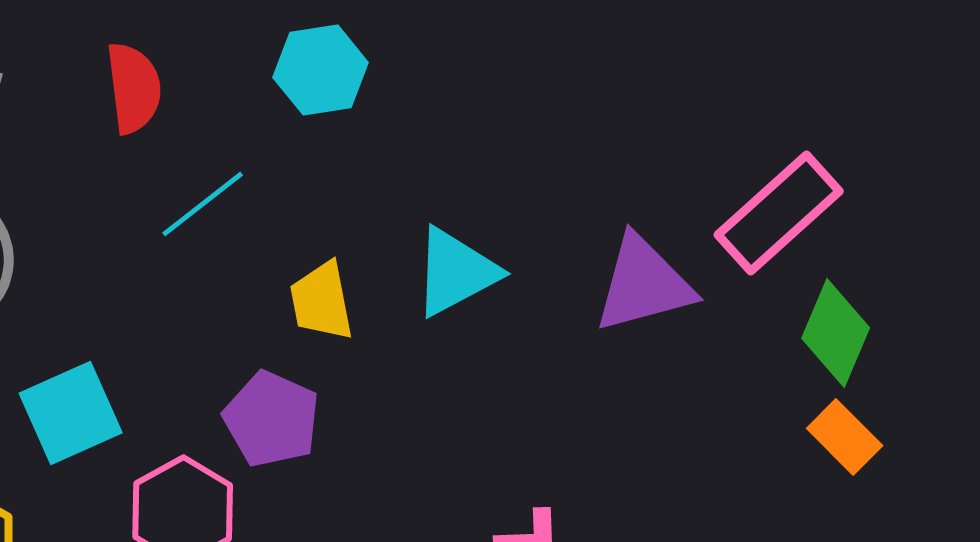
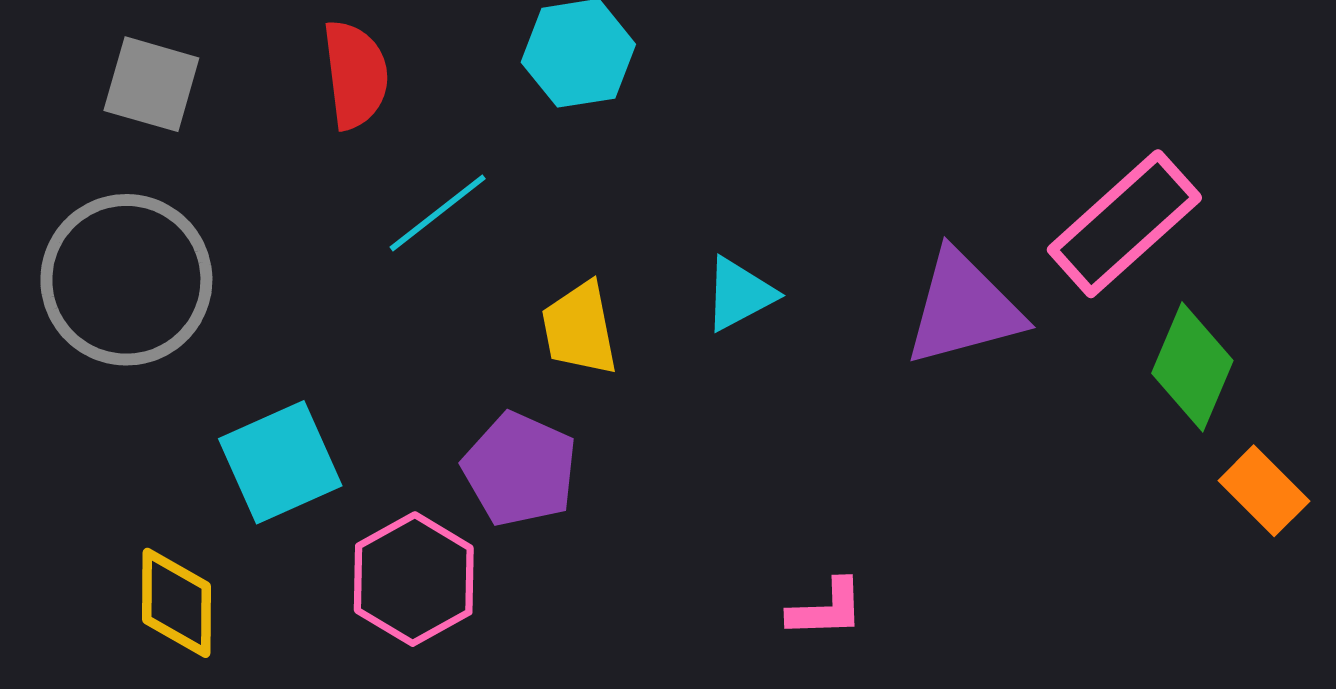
cyan triangle: (456, 272) -> (739, 294), size x0.7
orange rectangle: (845, 437) -> (1264, 491), moved

